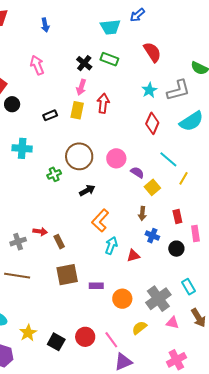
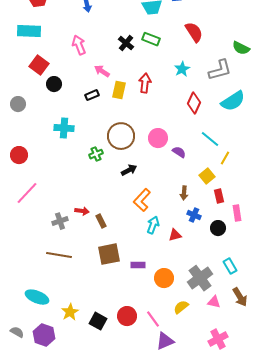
pink arrow: (81, 87) -> (102, 71), moved, turned 105
cyan star: (149, 90) -> (182, 69), moved
yellow square: (152, 187) -> (207, 176), moved

